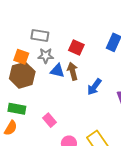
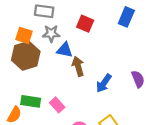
brown arrow: (73, 71) -> (78, 66), moved
blue arrow: (94, 87) -> (104, 83), moved
green rectangle: (17, 109) -> (31, 101), moved

